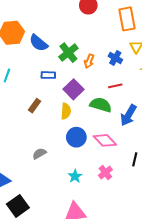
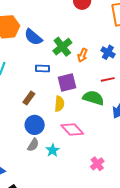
purple square: (74, 89) -> (67, 83), turned 30
blue circle: (76, 137) -> (35, 125), moved
pink diamond: (105, 140) -> (72, 130), moved
gray semicircle: (39, 154) -> (33, 145), turned 152
cyan star: (75, 176) -> (53, 150), moved

